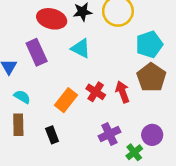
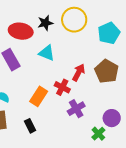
cyan pentagon: (149, 44) -> (109, 33), moved
red arrow: (123, 92) -> (79, 73), moved, turned 54
purple cross: (109, 134) -> (76, 109), moved

